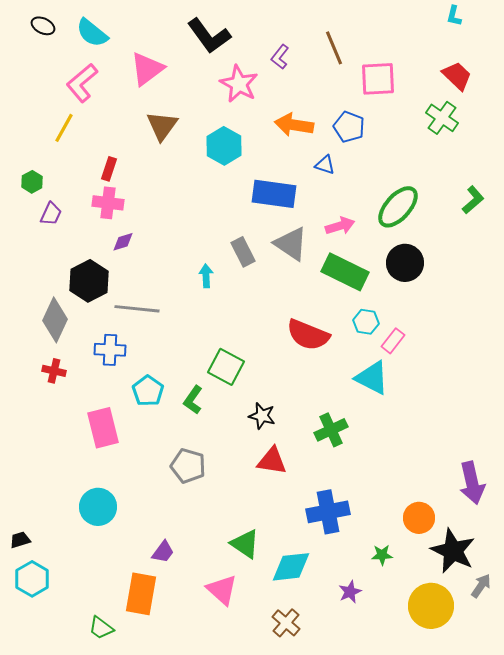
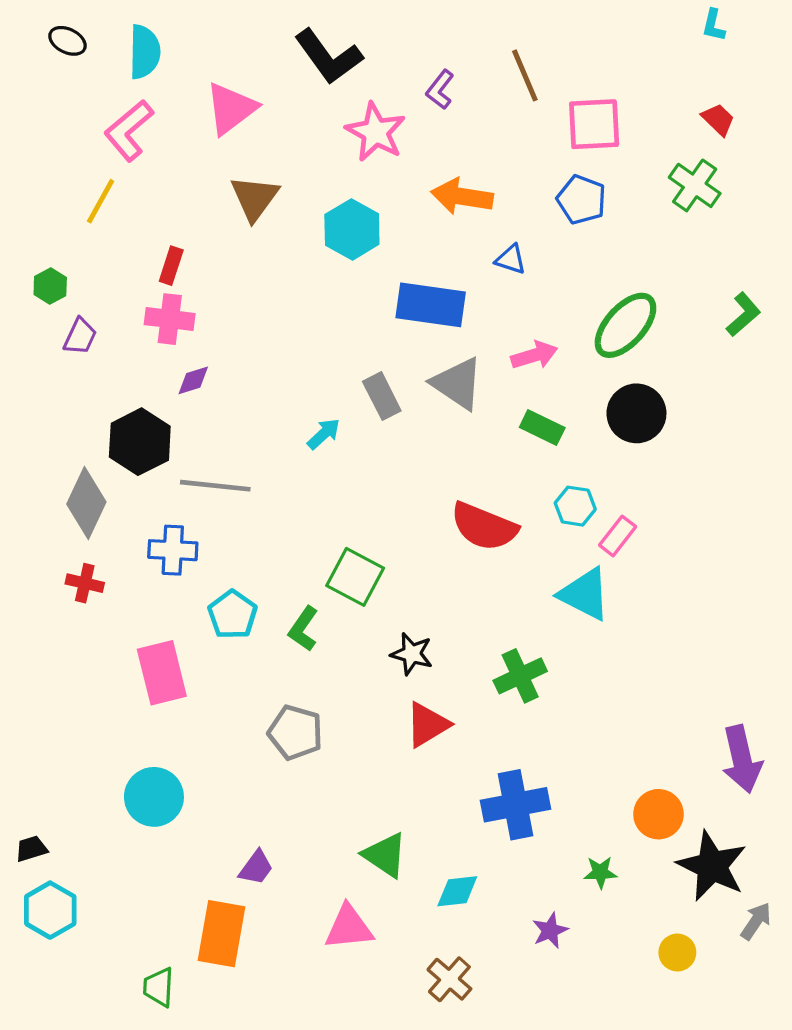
cyan semicircle: (92, 33) -> (145, 52), turned -128
red trapezoid: (457, 76) -> (718, 119), size x0.7
blue pentagon: (349, 127) -> (581, 200), moved
green rectangle: (345, 272) -> (542, 428), size x0.6
cyan arrow: (206, 276) -> (324, 434), turned 50
red triangle: (272, 461) -> (427, 725), turned -40
cyan diamond: (291, 567) -> (457, 891), size x0.7
pink triangle: (222, 590) -> (349, 927), turned -48
yellow circle: (431, 606) -> (677, 953), size x0.5
green trapezoid: (101, 628) -> (159, 987), turned 56

